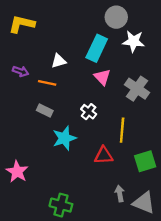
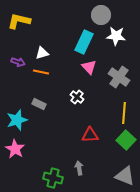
white triangle: (59, 61) -> (42, 53), moved
gray rectangle: (45, 110) -> (39, 104), moved
yellow line: (122, 130) -> (124, 113), moved
cyan star: (64, 138) -> (17, 120), moved
green square: (145, 161) -> (126, 140), turned -30
gray arrow: (120, 194) -> (79, 168), moved

